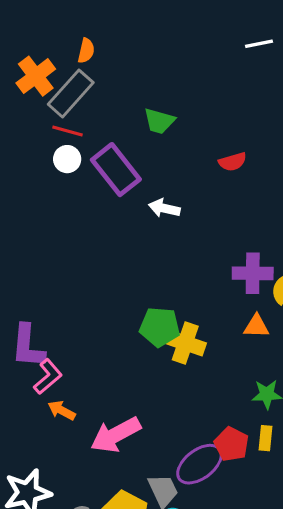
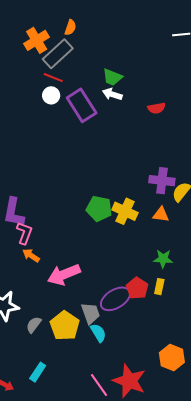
white arrow: (164, 208) -> (112, 94), moved
yellow cross: (185, 343) -> (125, 211), moved
pink L-shape: (48, 377) -> (24, 233), turned -35

